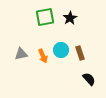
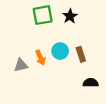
gray triangle: (21, 54) -> (21, 65), moved
black semicircle: (89, 79) -> (91, 83), turned -48

